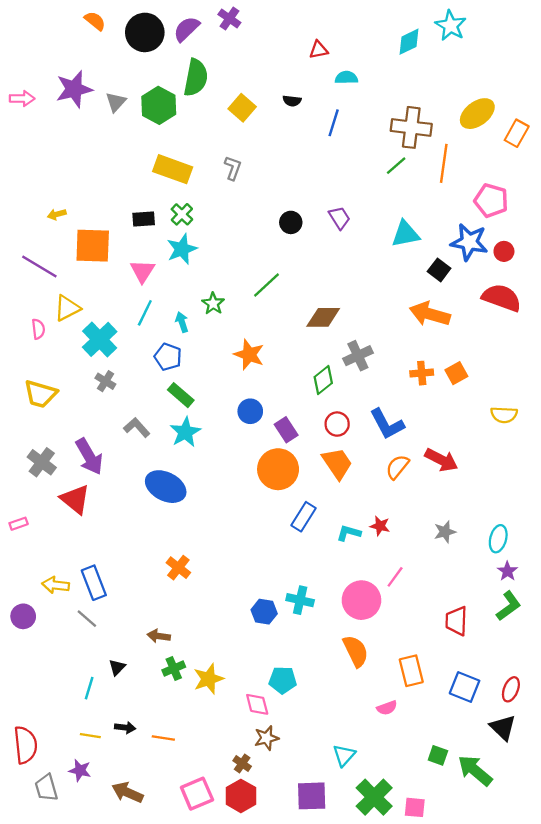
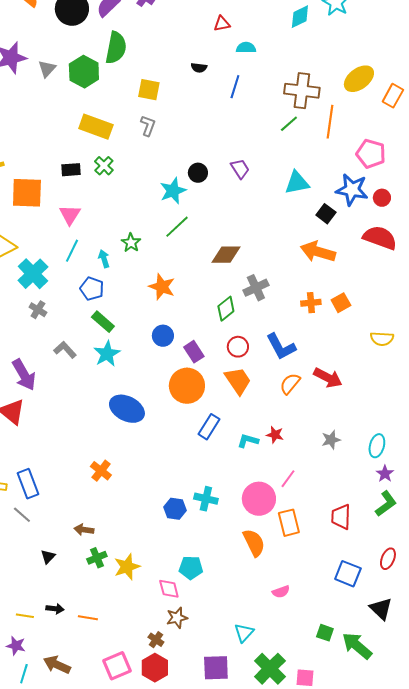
yellow square: (242, 108) -> (149, 90), moved, turned -30
cyan star: (182, 249) -> (173, 191), moved
blue ellipse: (166, 487) -> (127, 409), moved
orange rectangle: (411, 671) -> (289, 523), moved
cyan line: (89, 688) -> (24, 674), moved
red ellipse: (511, 689) -> (388, 559), moved

